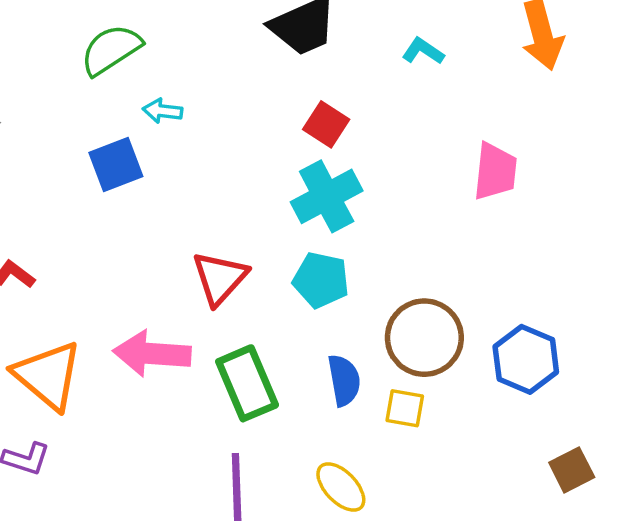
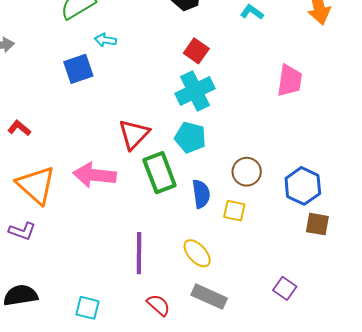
brown circle: (424, 338) -> (247, 172), size x0.7
green rectangle: (247, 383) -> (160, 173), moved
brown square: (572, 470) -> (317, 224), moved, turned 35

